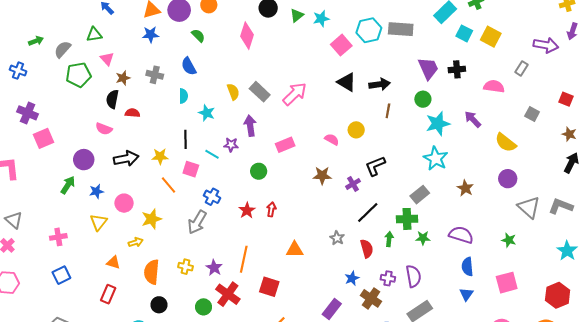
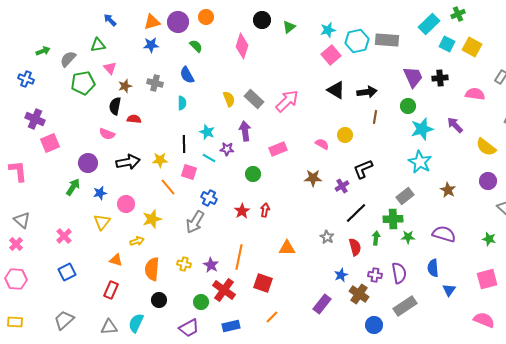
cyan star: (321, 19) -> (328, 30), moved
cyan star: (207, 113) -> (207, 132), moved
pink cross: (58, 237) -> (64, 236), turned -35
blue semicircle: (467, 267) -> (433, 268), moved

